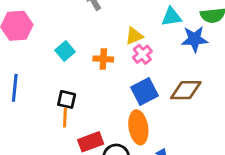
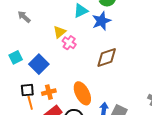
cyan square: (65, 51) -> (16, 57), turned 32
orange cross: (103, 59) -> (49, 92), moved
blue square: (144, 92) -> (39, 64), moved

